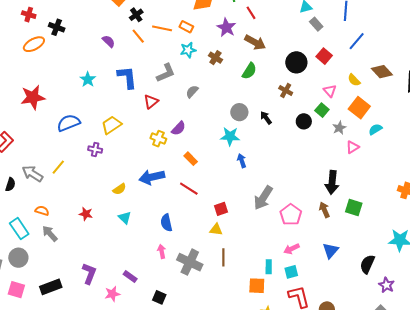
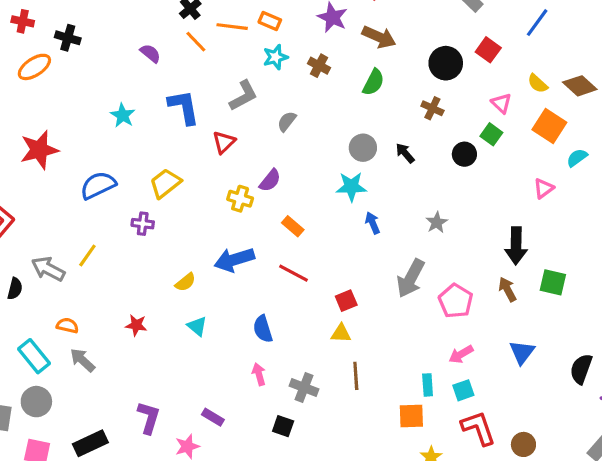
brown diamond: (382, 72) -> (580, 86), moved
gray star: (339, 128) -> (437, 222), moved
gray cross: (190, 262) -> (304, 387), size x0.7
black square: (159, 297) -> (283, 426), moved

